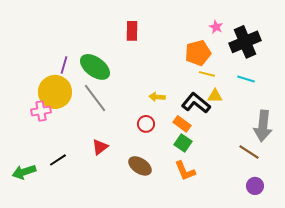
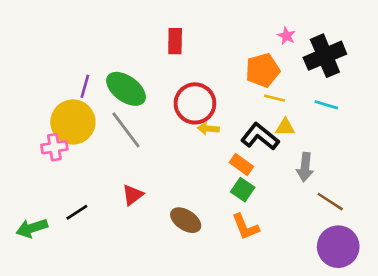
red circle: (146, 124) -> (195, 103), moved, size x1.8
gray arrow: (263, 126) -> (305, 167), moved, size x0.7
purple circle: (255, 186) -> (338, 247), size x1.8

